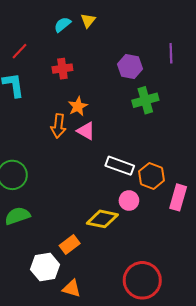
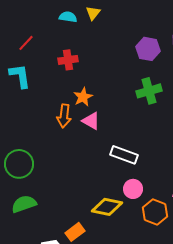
cyan semicircle: (62, 25) -> (68, 17), turned 48
purple hexagon: (130, 66) -> (148, 49), moved
orange hexagon: (151, 176) -> (155, 212), moved

